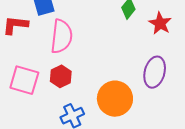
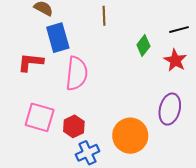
red hexagon: (61, 76) -> (74, 126), moved

